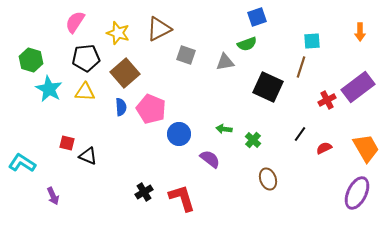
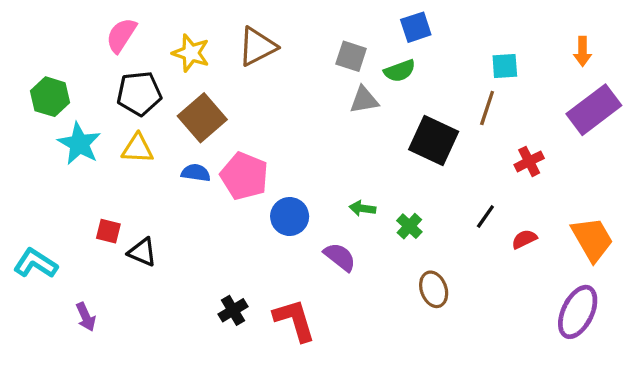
gray square: (186, 55) -> (351, 56), moved
purple rectangle: (358, 87) -> (594, 110), moved
blue semicircle: (121, 107) -> (196, 173), turned -78

